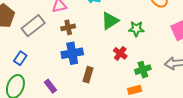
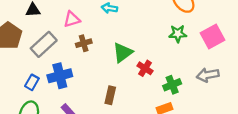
green triangle: (110, 21) -> (123, 53), moved
green star: (136, 29) -> (178, 34), moved
blue cross: (72, 53) -> (60, 76), moved

